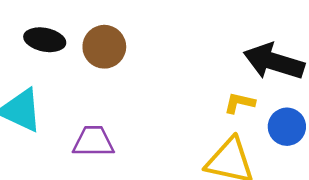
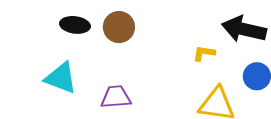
yellow L-shape: (239, 103) -> (204, 53), moved

